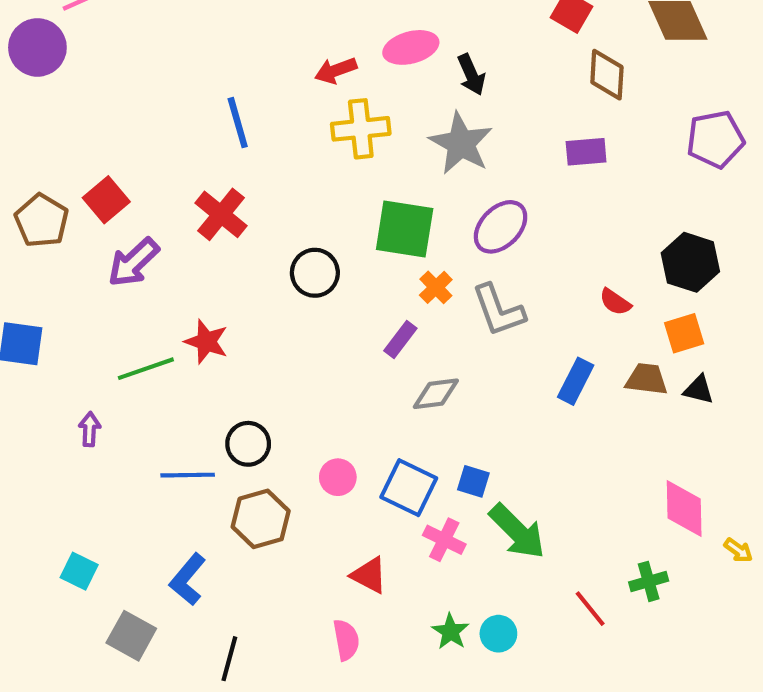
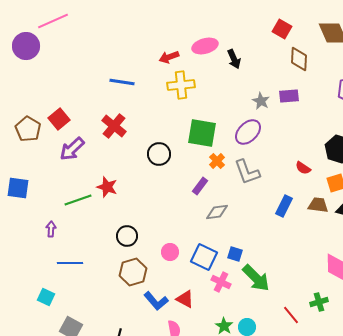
blue line: (238, 123) -> (122, 82), turned -65
gray star: (461, 143) -> (261, 101), moved, size x0.6
blue line: (188, 475) -> (70, 263), moved
blue L-shape: (188, 579) -> (156, 301), moved, turned -80

